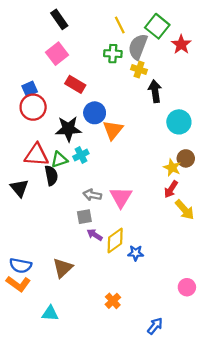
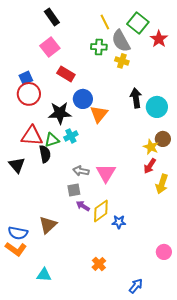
gray semicircle: (138, 47) -> (121, 41), turned -50
black arrow: (155, 91) -> (136, 98), moved
yellow arrow: (185, 210) -> (162, 184), turned 60
brown triangle: (63, 268) -> (48, 225), moved

